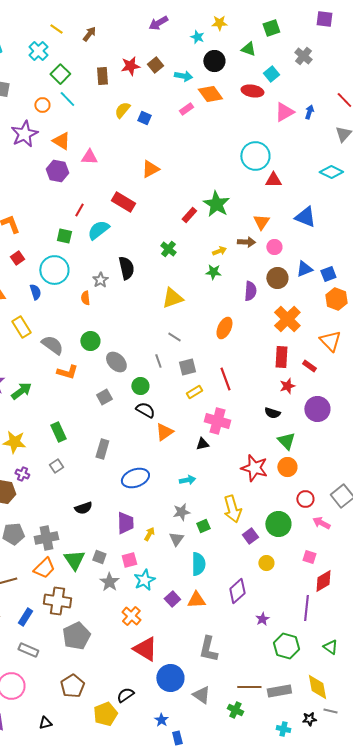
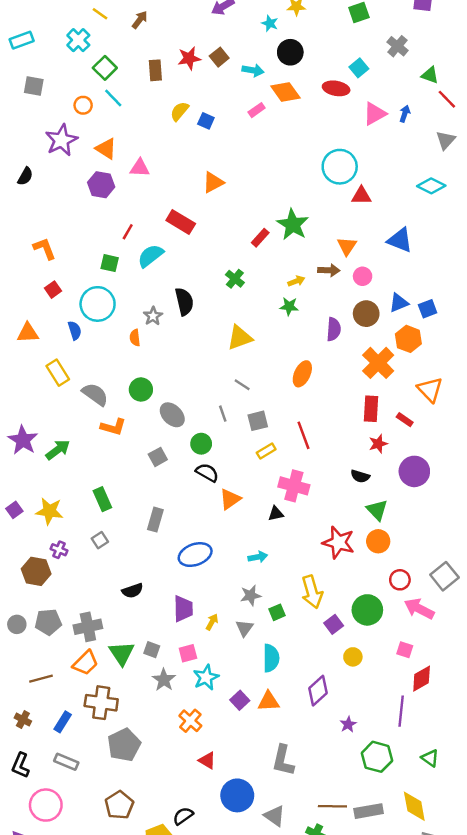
green triangle: (248, 49) -> (430, 75), moved
orange hexagon: (336, 299) -> (408, 339), moved
pink arrow: (321, 523) -> (419, 609), size x1.4
red triangle: (145, 649) -> (207, 760), size x0.6

